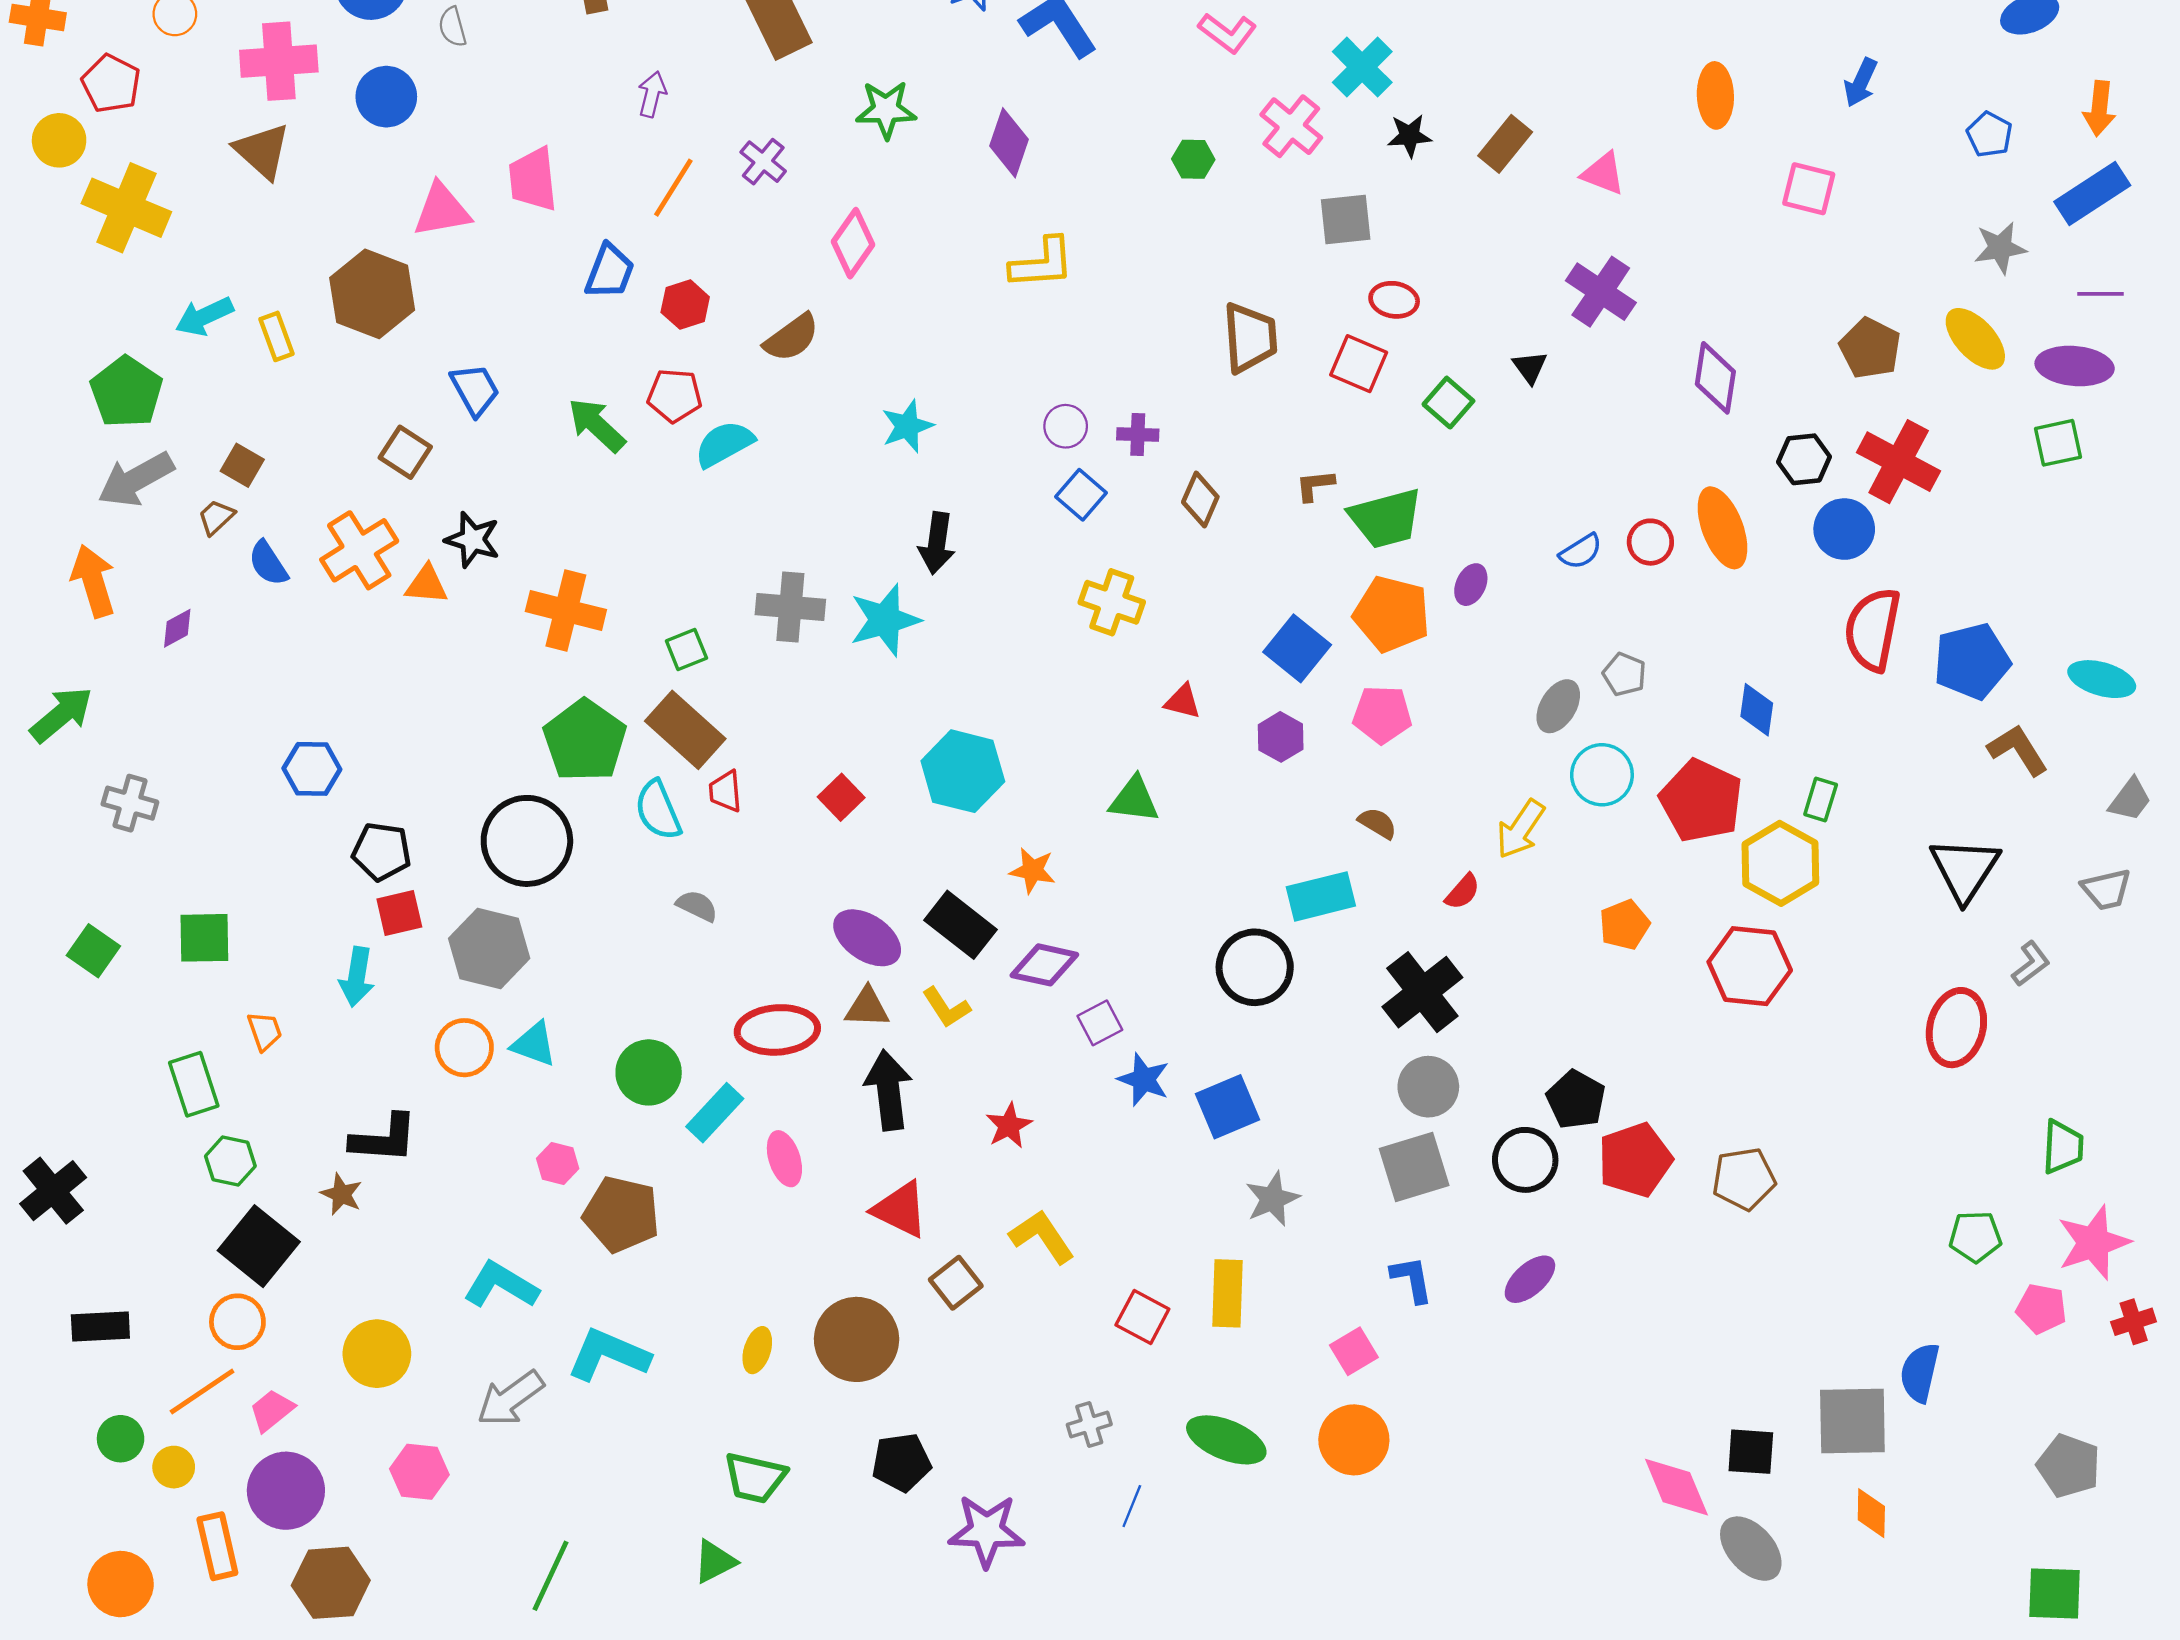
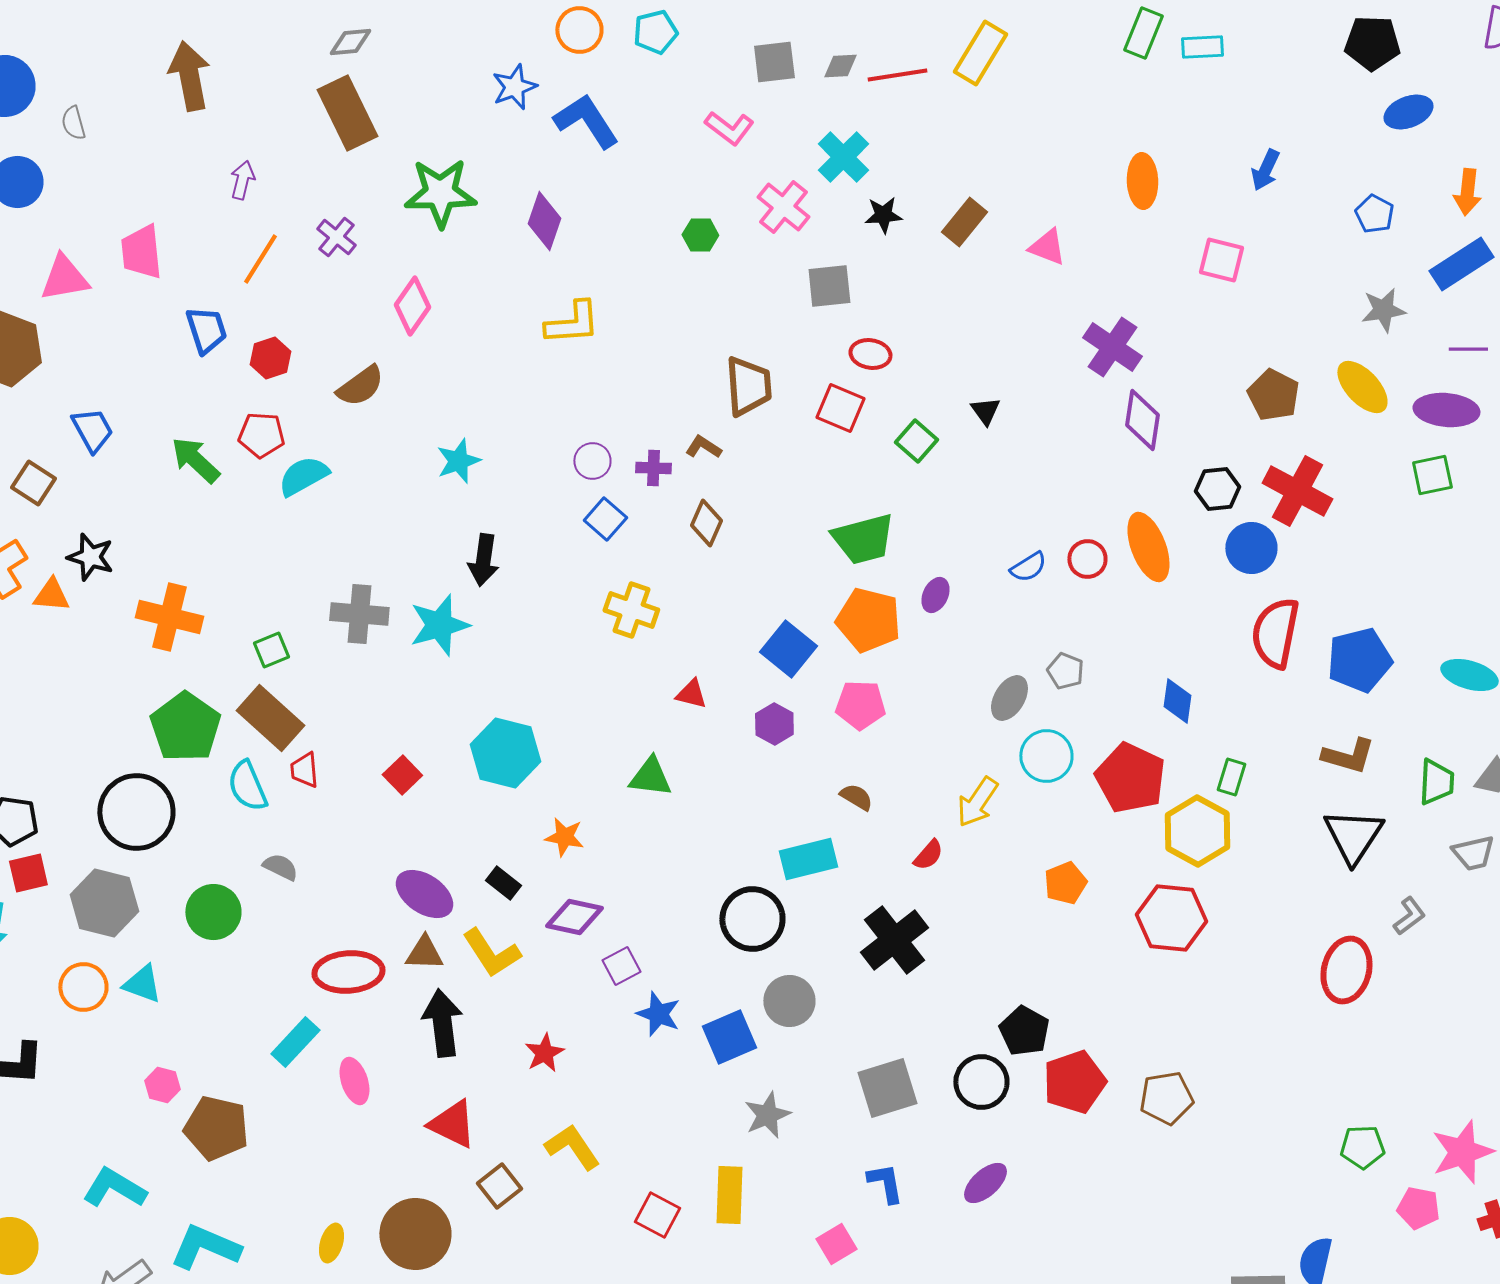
green star: (886, 110) -> (440, 193), size x1.4
blue trapezoid: (610, 271) -> (206, 330), turned -39
purple cross: (1601, 292) -> (1112, 347), moved
brown L-shape: (1315, 485) -> (703, 447), moved, turned 39
brown L-shape: (2018, 750) -> (1348, 756), moved, turned 138
black rectangle: (960, 925) -> (503, 883), size x0.6
yellow L-shape: (946, 1007) -> (491, 953), size x1.4
green circle: (649, 1072) -> (213, 912), moved
gray circle: (1428, 1087) -> (789, 1001), moved
green trapezoid: (2063, 1147) -> (1436, 782), moved

